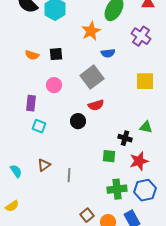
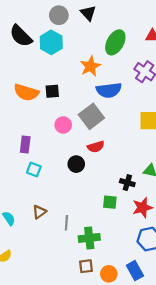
blue semicircle: (108, 53) -> (109, 90), size x1.6
orange semicircle: (32, 55) -> (26, 92), size x1.6
pink circle: (54, 85) -> (63, 125), moved
green cross: (117, 189) -> (89, 238), moved
brown square: (87, 215) -> (86, 266), turned 32

